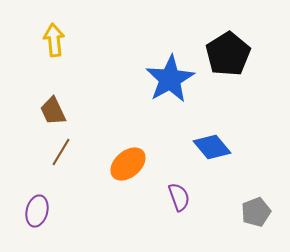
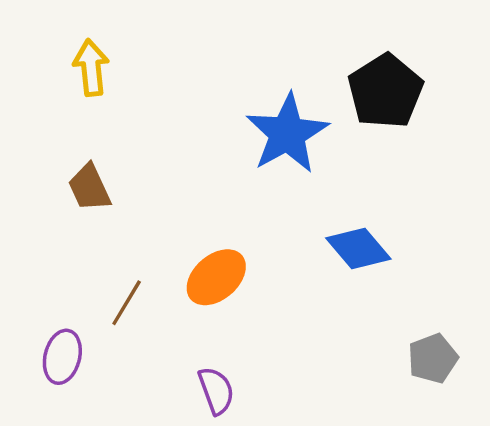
brown line: (61, 152) -> (127, 303), moved
purple semicircle: (179, 197) -> (216, 391), moved

